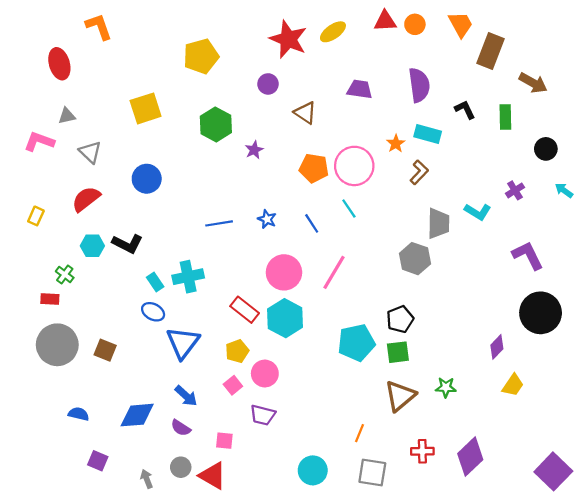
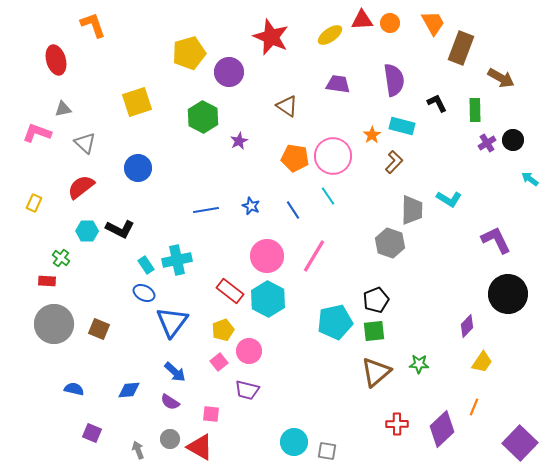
yellow ellipse: (333, 32) -> (330, 35), moved
purple circle: (268, 84) -> (229, 72), moved, size x1.5
purple cross: (515, 190) -> (487, 143), moved
blue diamond: (137, 415) -> (129, 390), size x0.7
orange line: (360, 433) -> (474, 407), moved
gray square: (372, 473) -> (327, 451), moved, size x0.7

